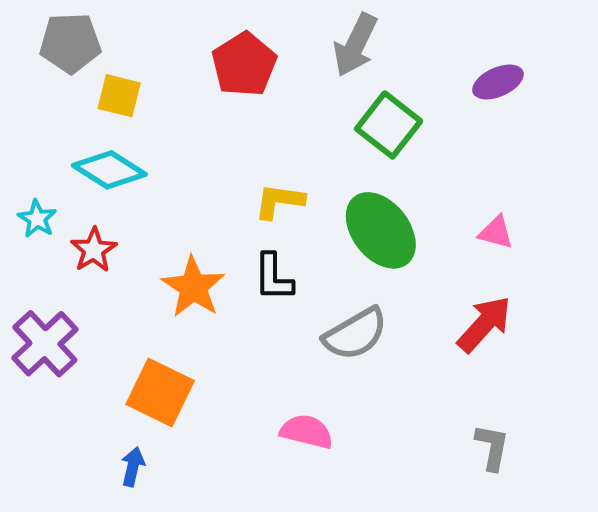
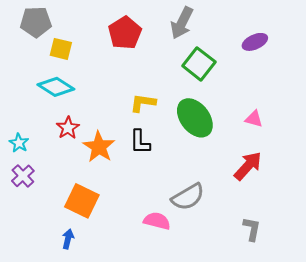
cyan star: (37, 219) -> (19, 143), moved
red star: (94, 250) -> (68, 128), moved
gray semicircle: (355, 334) -> (188, 197), moved
purple cross: (45, 344) -> (23, 176), size x0.7

